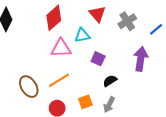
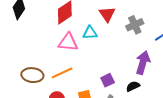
purple square: (98, 59) -> (108, 80), moved, turned 32
black semicircle: (110, 81) -> (133, 86), moved
brown ellipse: (29, 87) -> (32, 75), turned -60

